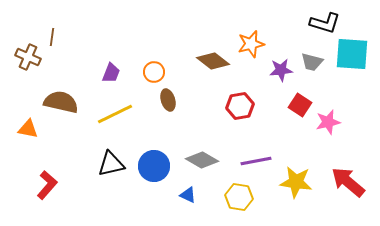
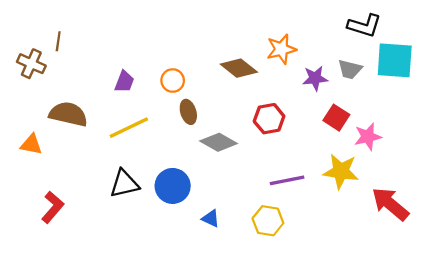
gray diamond: (202, 160) -> (219, 142), moved
yellow star: (296, 182) -> (341, 171), moved

